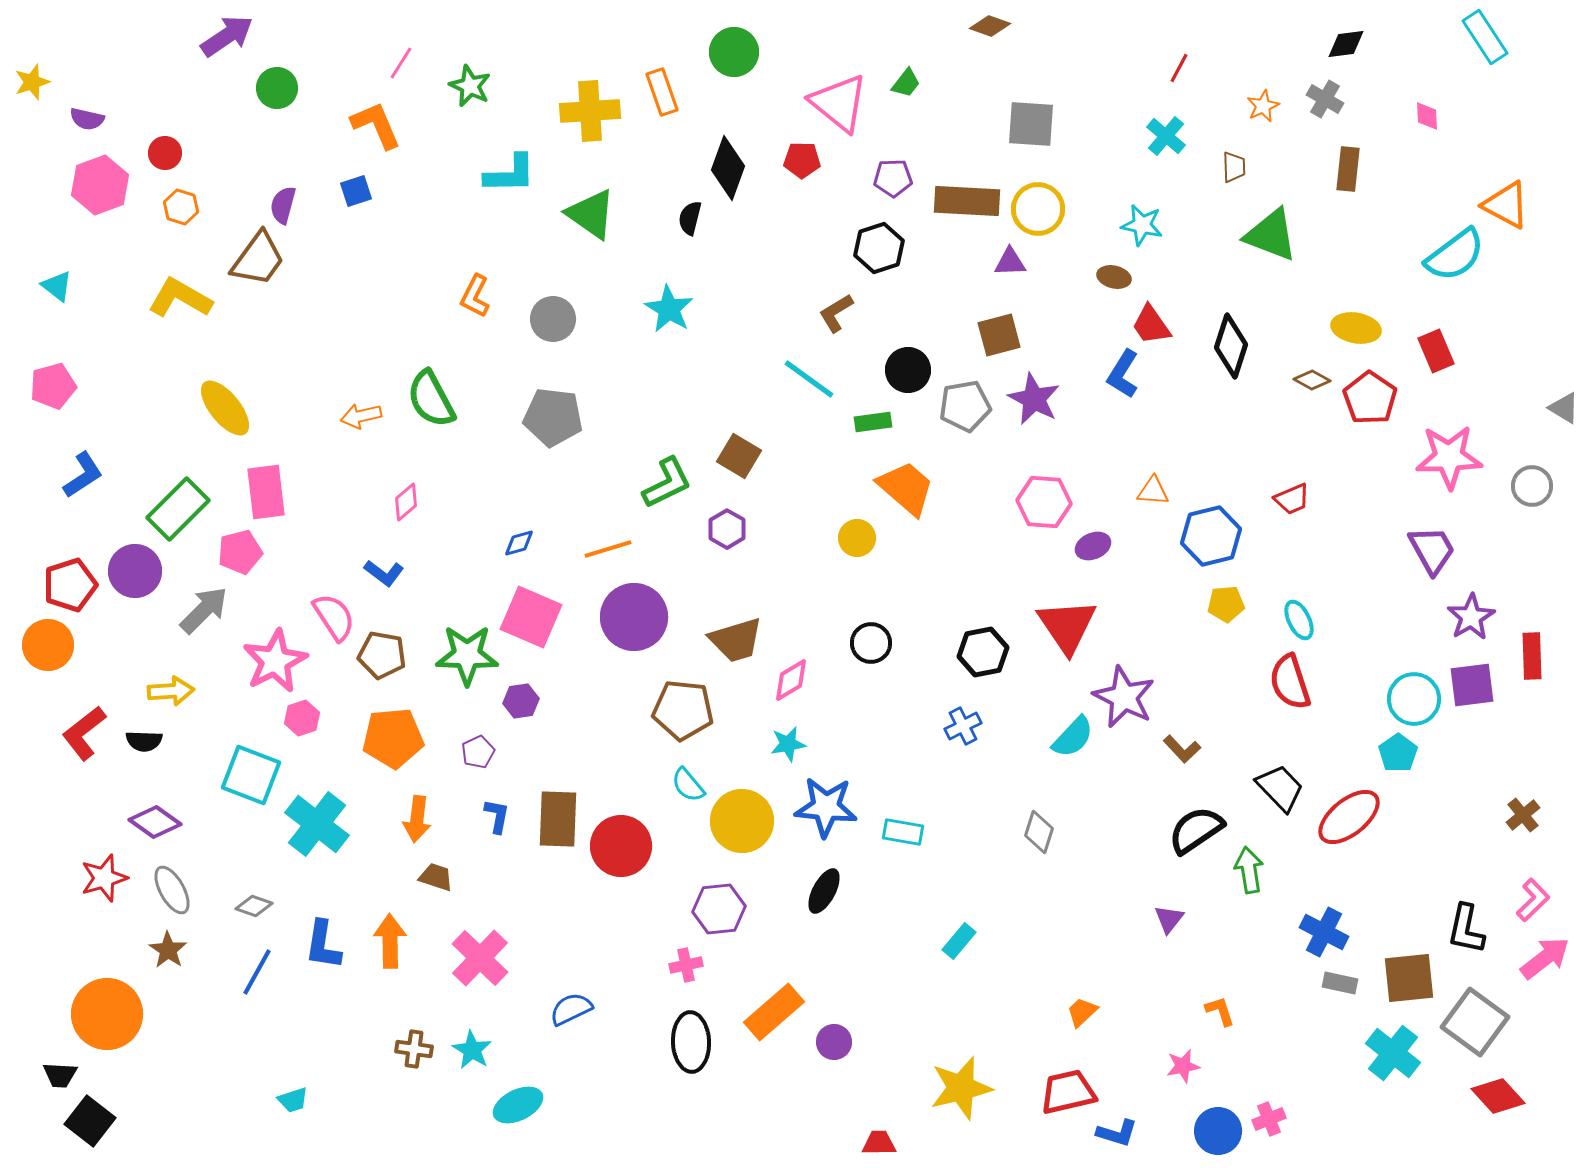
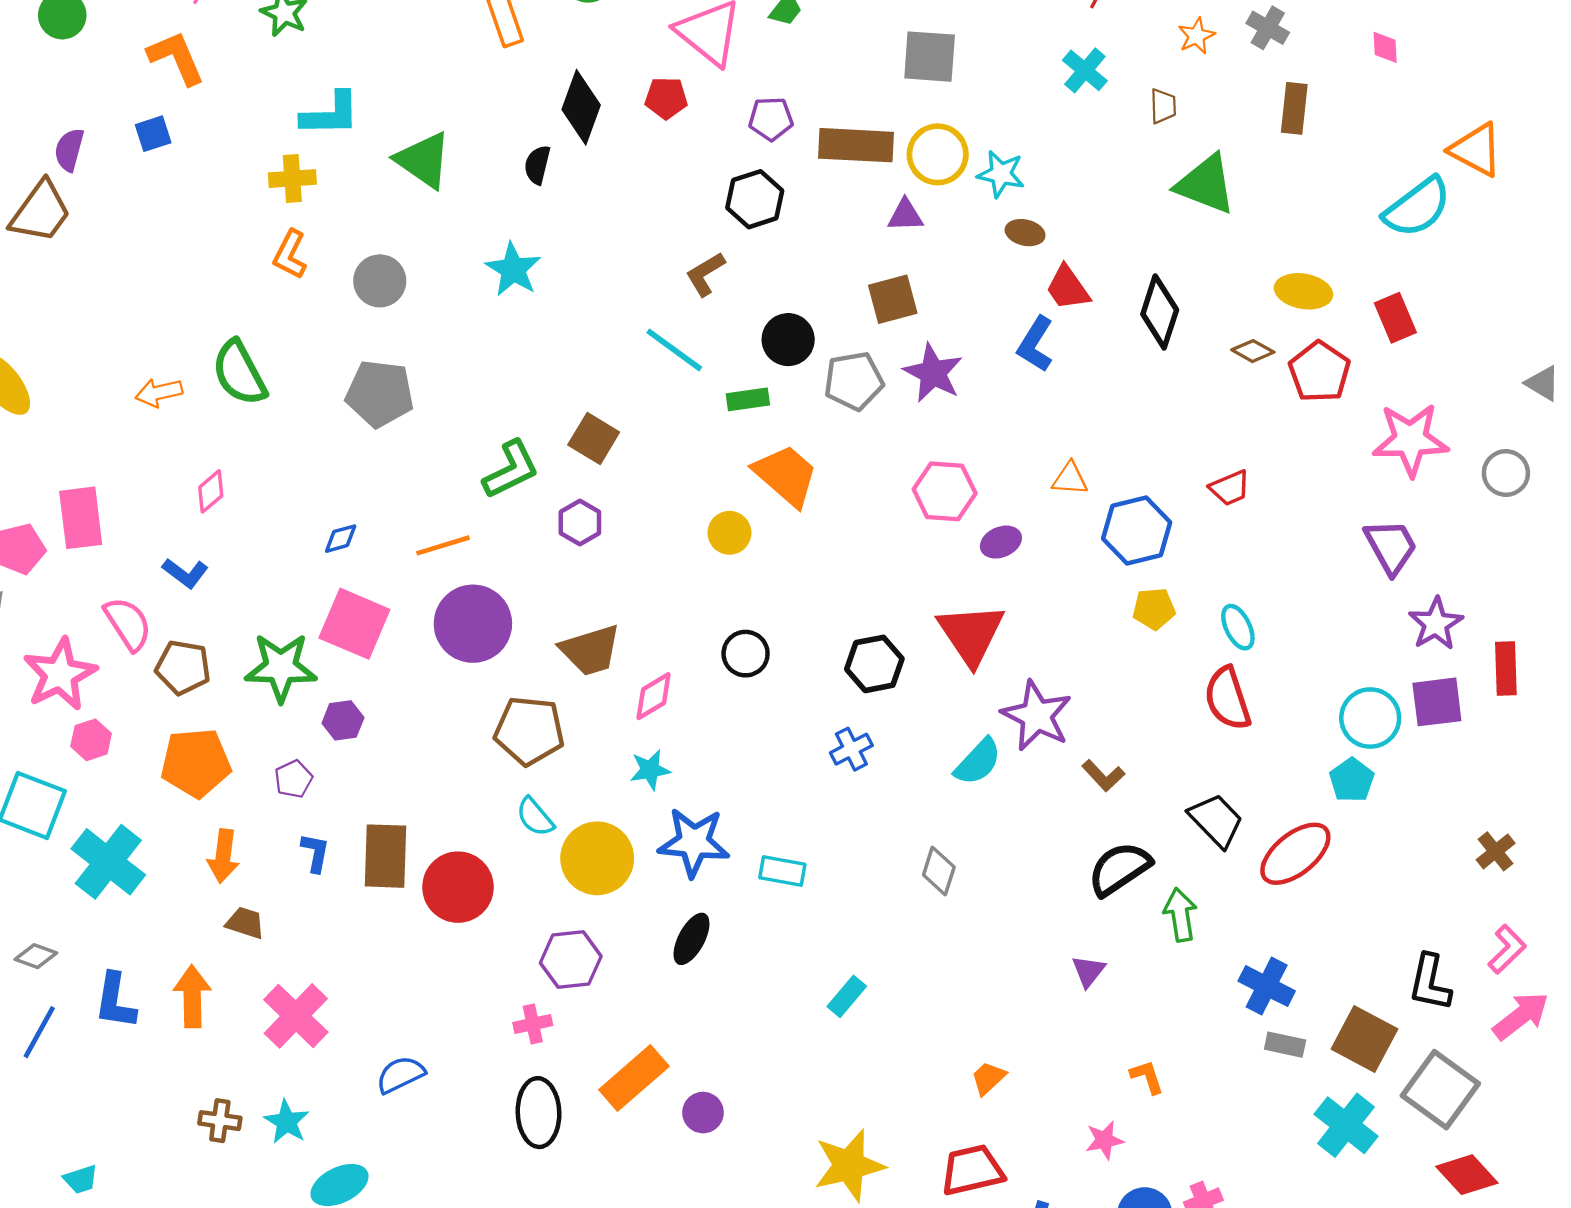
yellow cross: (590, 111) -> (292, 179), moved, size x0.7
cyan star: (1142, 225) -> (1001, 174), moved
pink rectangle: (266, 492) -> (81, 518), moved
brown square: (1409, 978) -> (1364, 1039), turned 34

